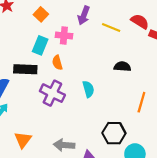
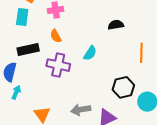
cyan rectangle: (40, 45) -> (22, 17), moved
cyan semicircle: (88, 89) -> (90, 53), turned 63

